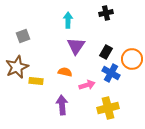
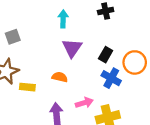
pink arrow: (87, 85) -> (84, 103), moved

